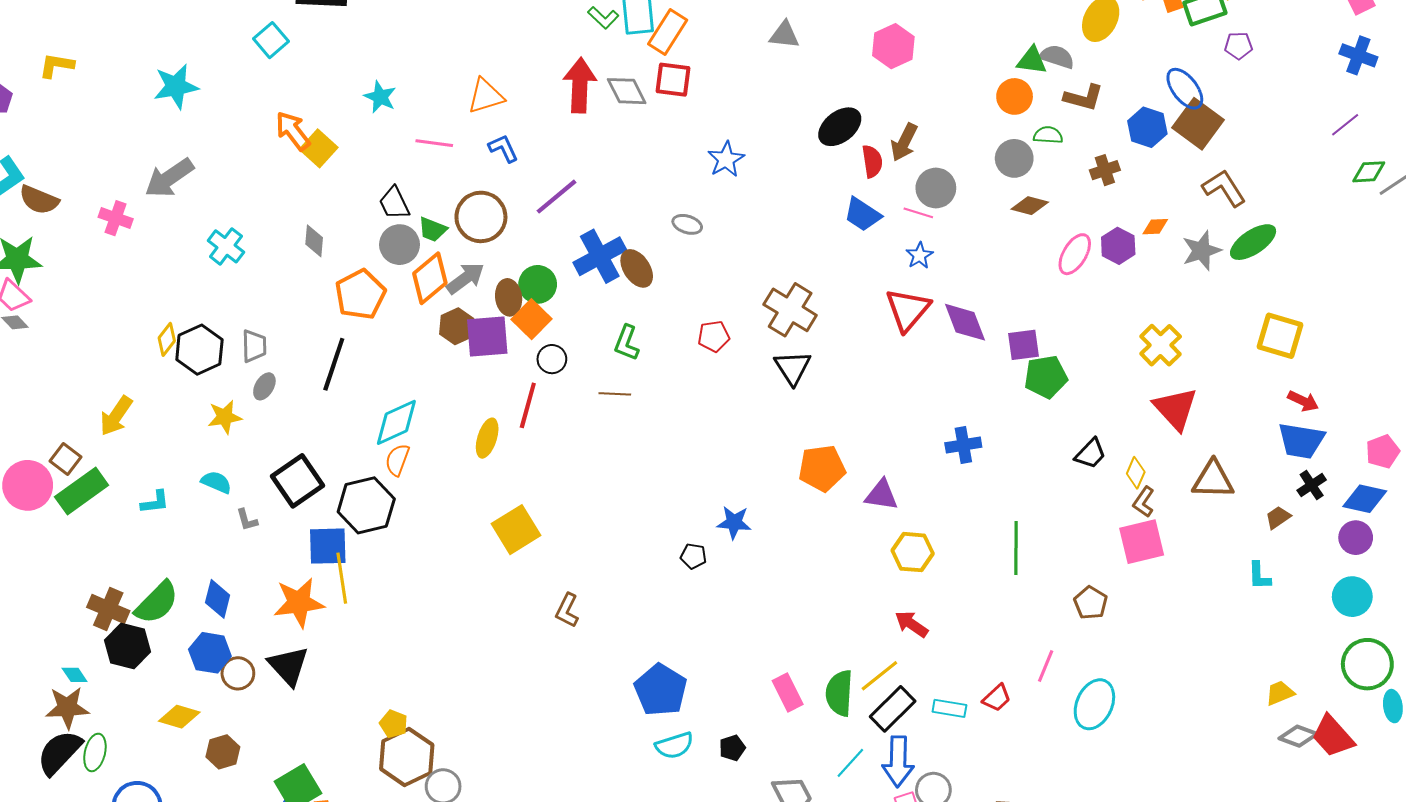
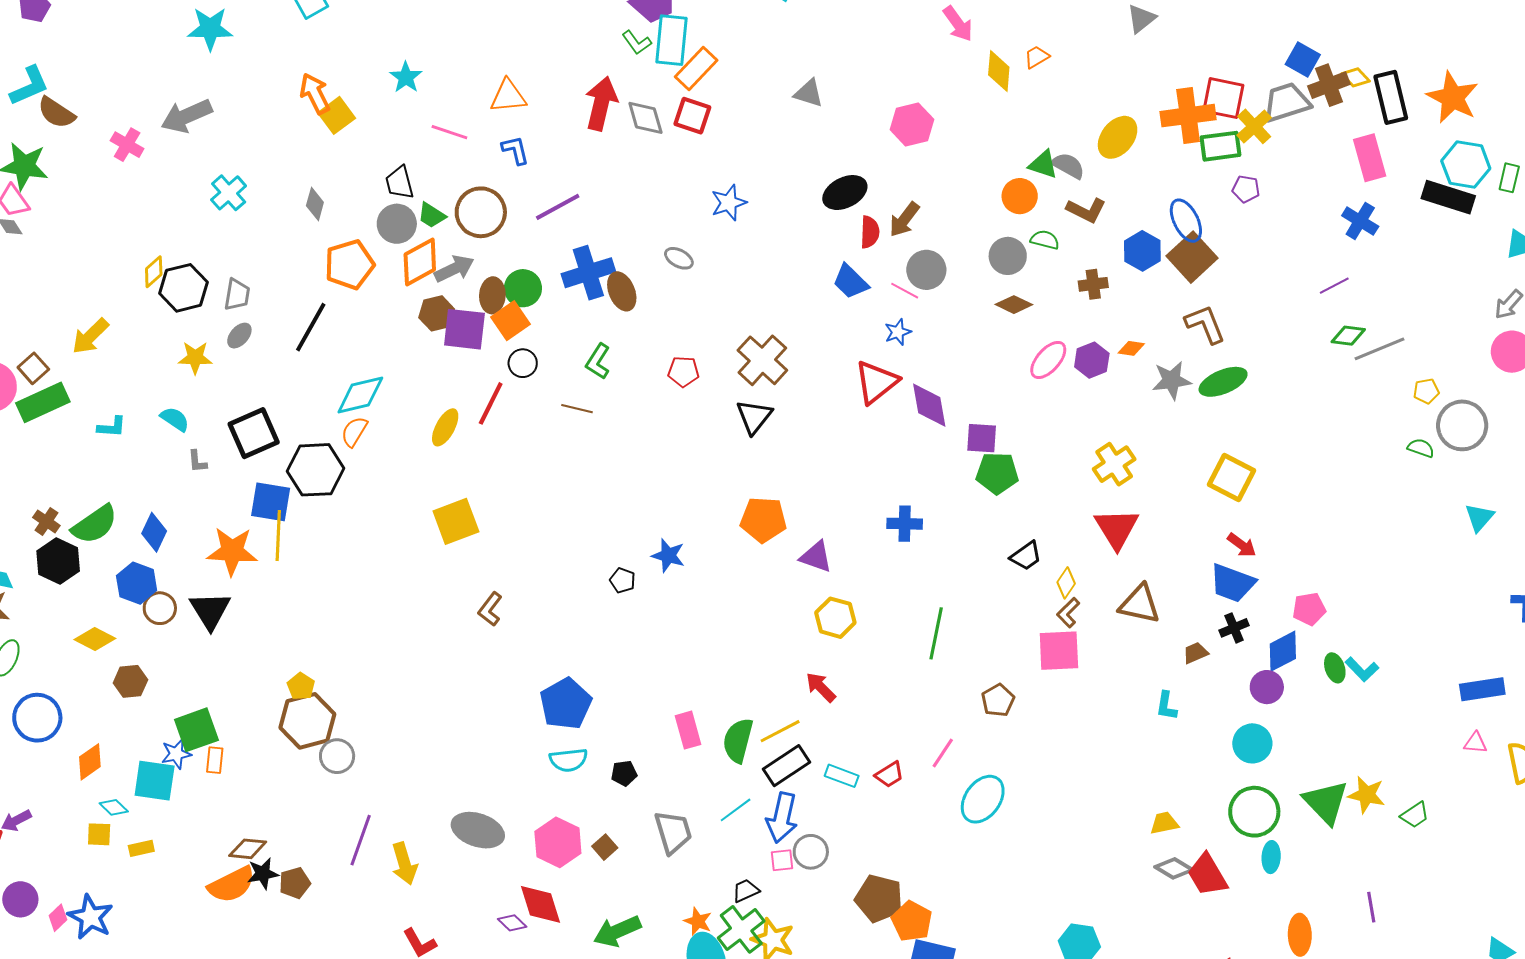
blue diamond: (1365, 499) -> (1283, 651), turned -51
brown cross: (108, 609) -> (46, 522), size x0.7

